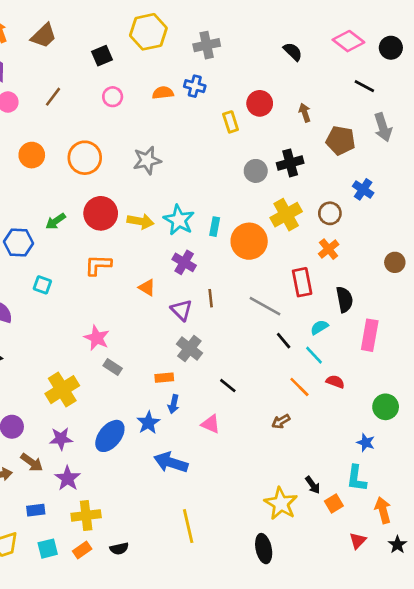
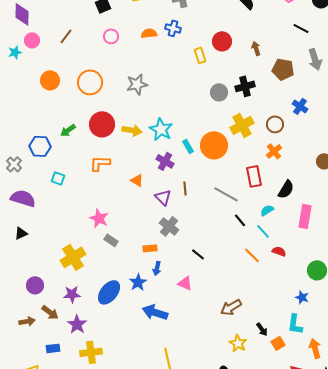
cyan rectangle: (215, 227) -> (188, 146), moved, turned -40
black semicircle: (344, 299) -> (286, 189), turned 42
brown arrow: (281, 421) -> (231, 307), moved, size x1.5
yellow star: (281, 504) -> (238, 343), size x0.7

